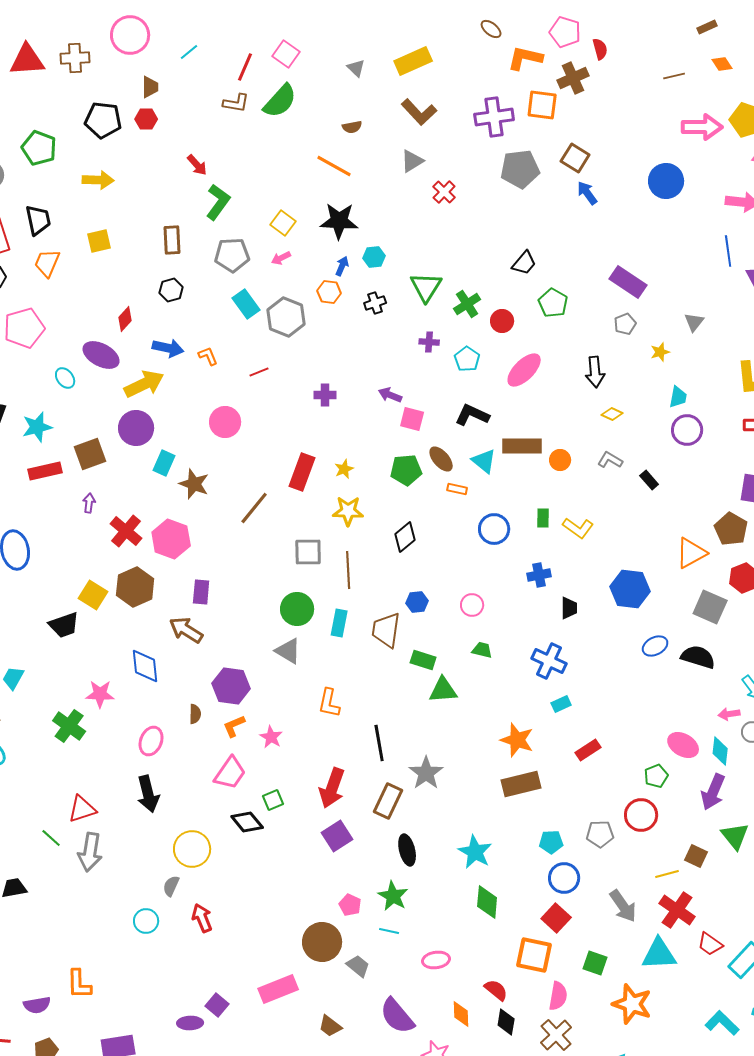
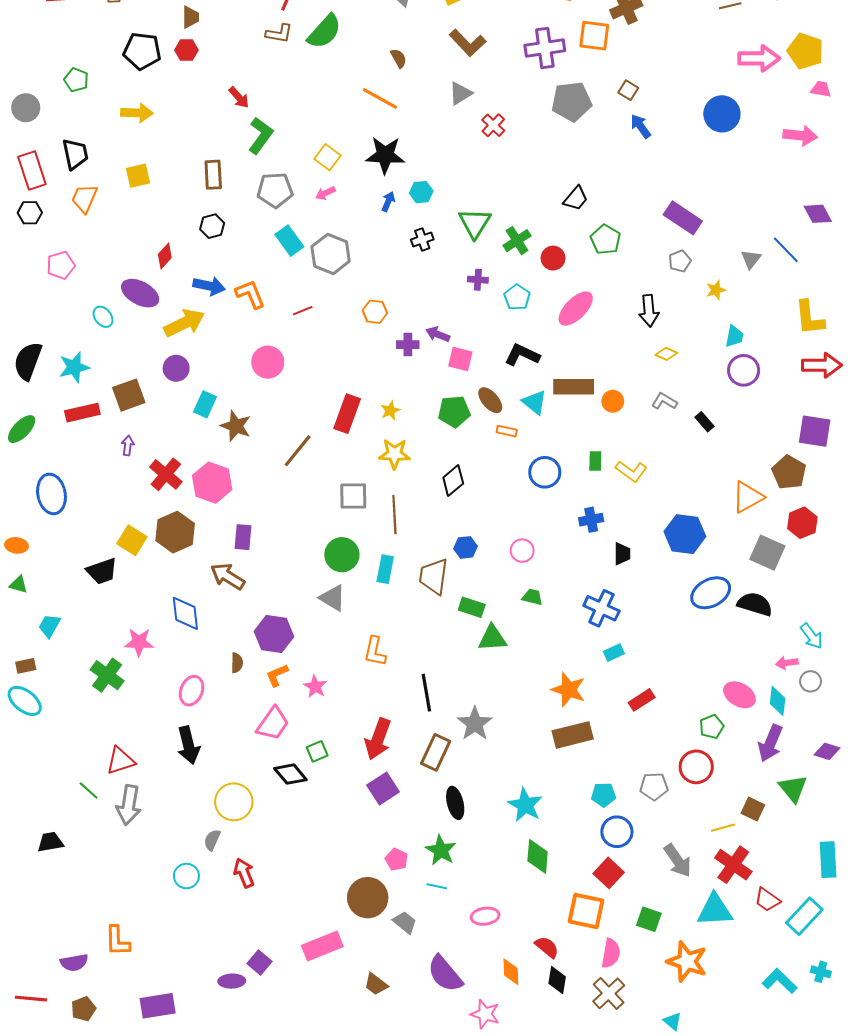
brown semicircle: (352, 127) -> (399, 58), turned -108
green pentagon: (39, 148) -> (76, 80), size x0.7
brown square: (575, 158) -> (628, 90), size x0.7
blue line: (728, 251) -> (786, 250), moved, turned -36
orange hexagon: (329, 292) -> (375, 312), moved
pink pentagon: (24, 328) -> (61, 265), size x0.7
orange L-shape: (208, 356) -> (250, 294), size x1.5
purple cross: (325, 395) -> (408, 345), moved
purple circle: (136, 428) -> (176, 368), size x0.7
blue ellipse: (655, 646) -> (711, 593), size x1.5

